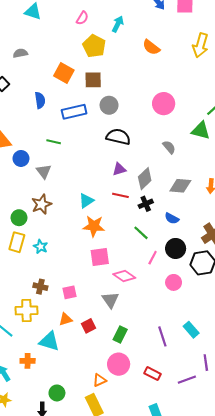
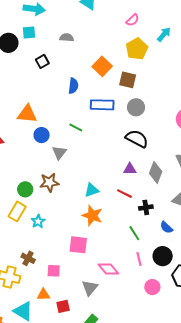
gray diamond: (145, 179) -> (156, 172), moved, turned -40
pink square: (100, 257) -> (78, 245), moved
pink line: (153, 258) -> (139, 259), turned -56

